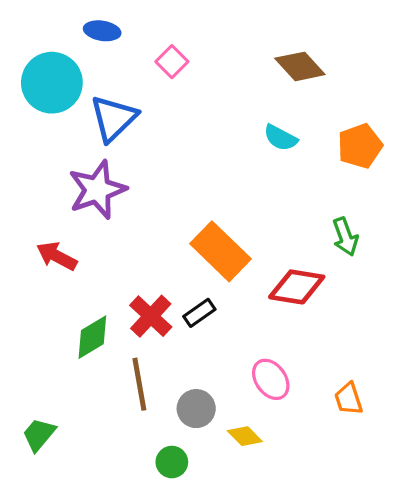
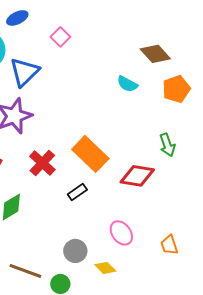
blue ellipse: (102, 31) -> (17, 18), turned -35
brown diamond: (300, 66) -> (155, 54), moved
red cross: (151, 316) -> (42, 163), moved
brown line: (139, 384) -> (25, 271), moved, turned -60

